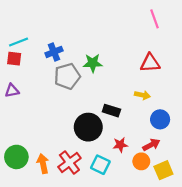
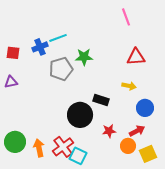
pink line: (155, 19) -> (126, 17), moved
cyan line: (19, 42) -> (58, 38), moved
blue cross: (54, 52) -> (40, 47), moved
cyan square: (100, 165) -> (78, 156), moved

